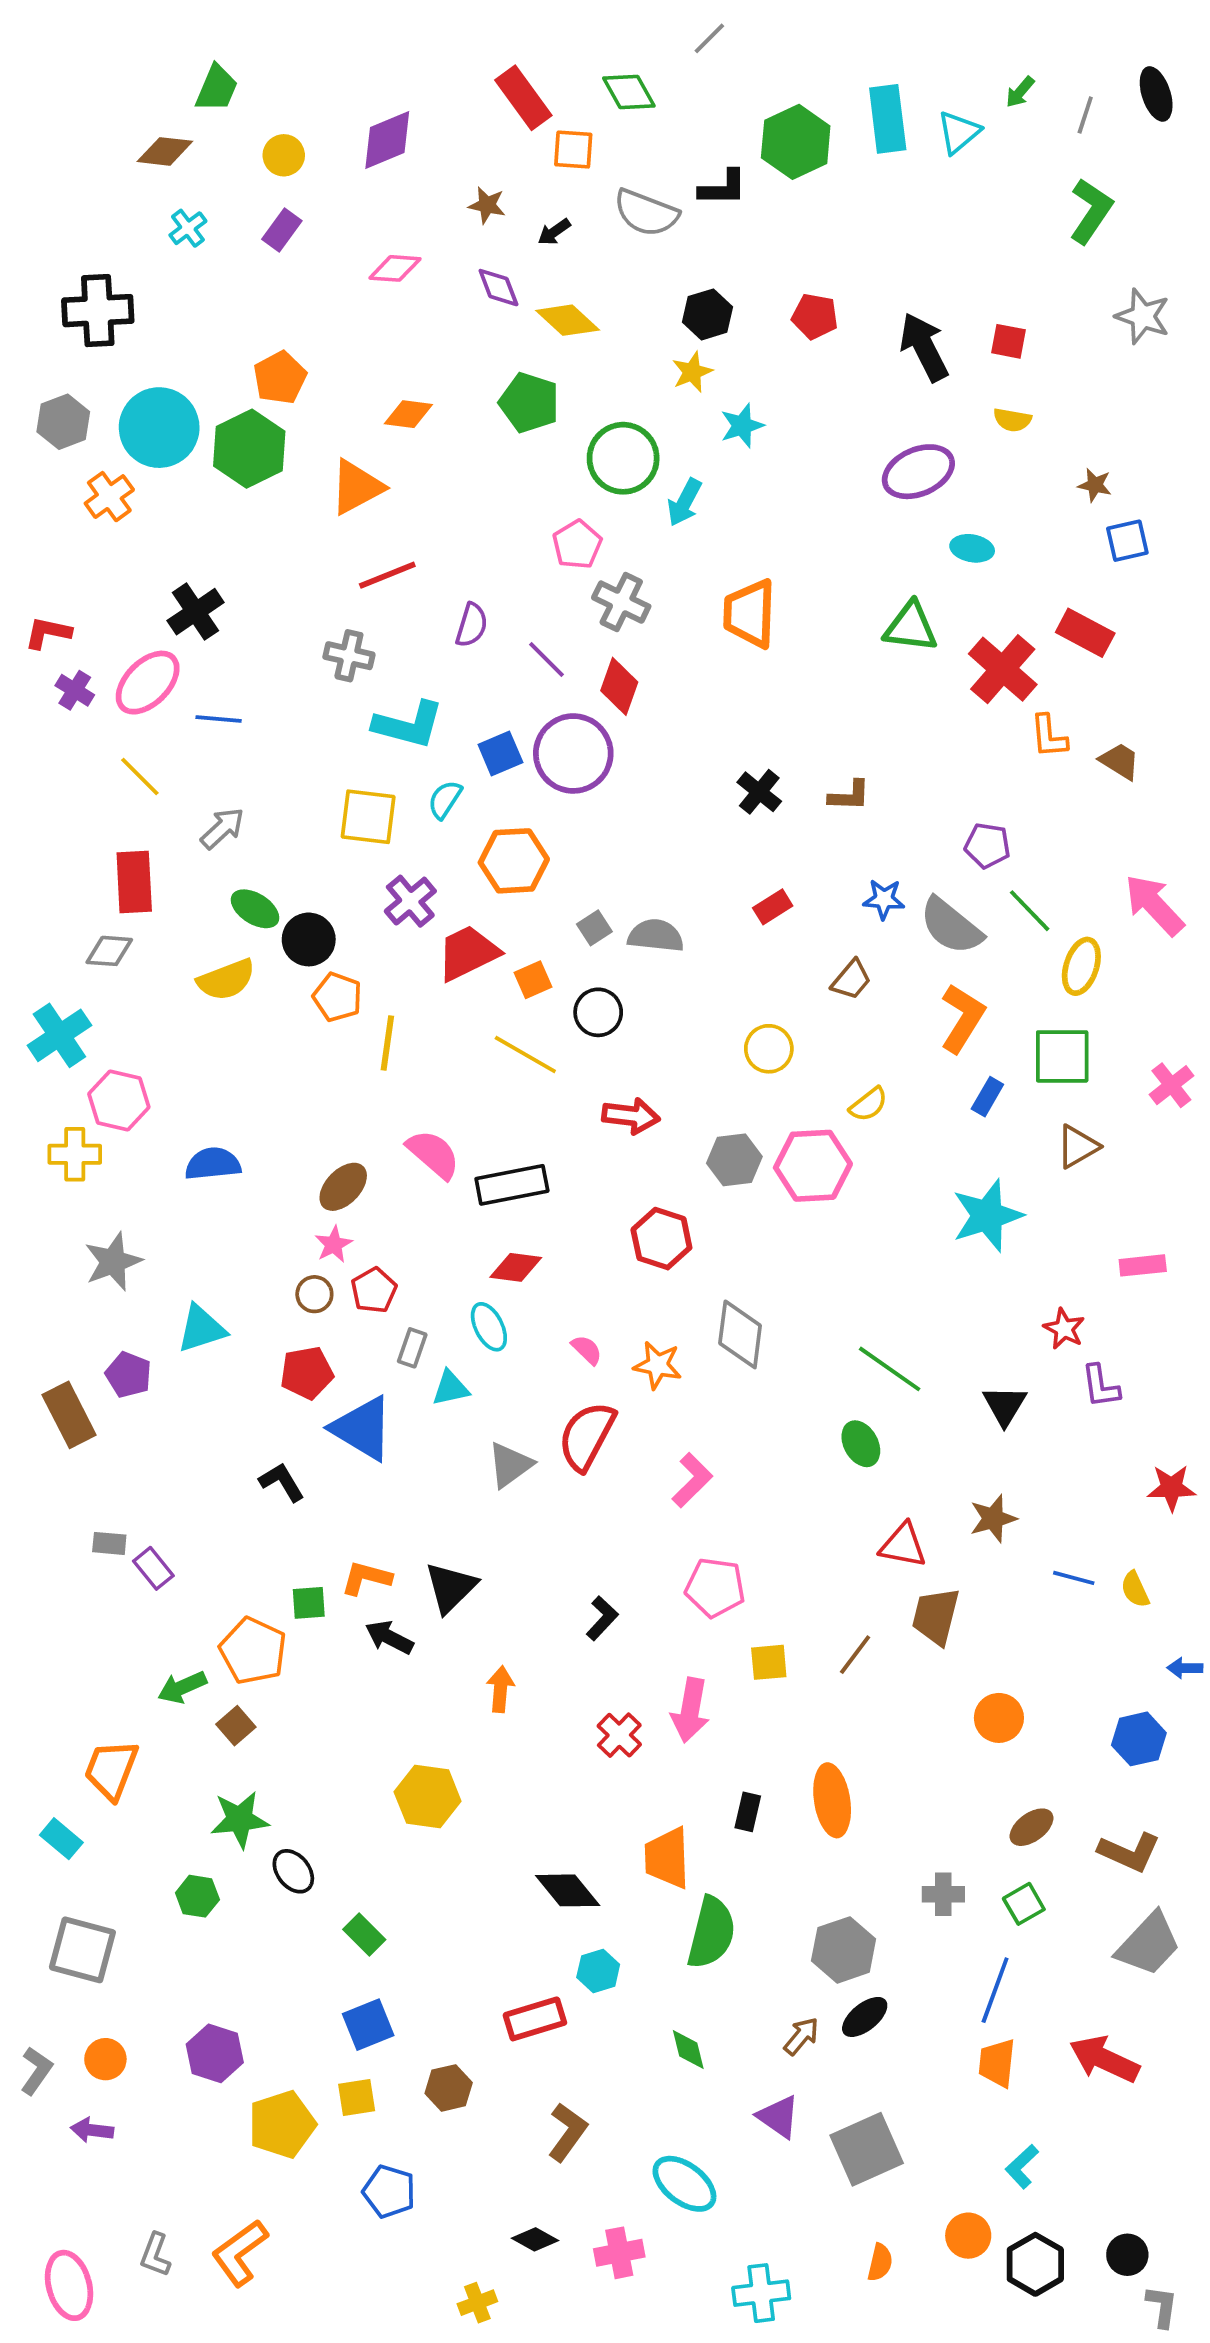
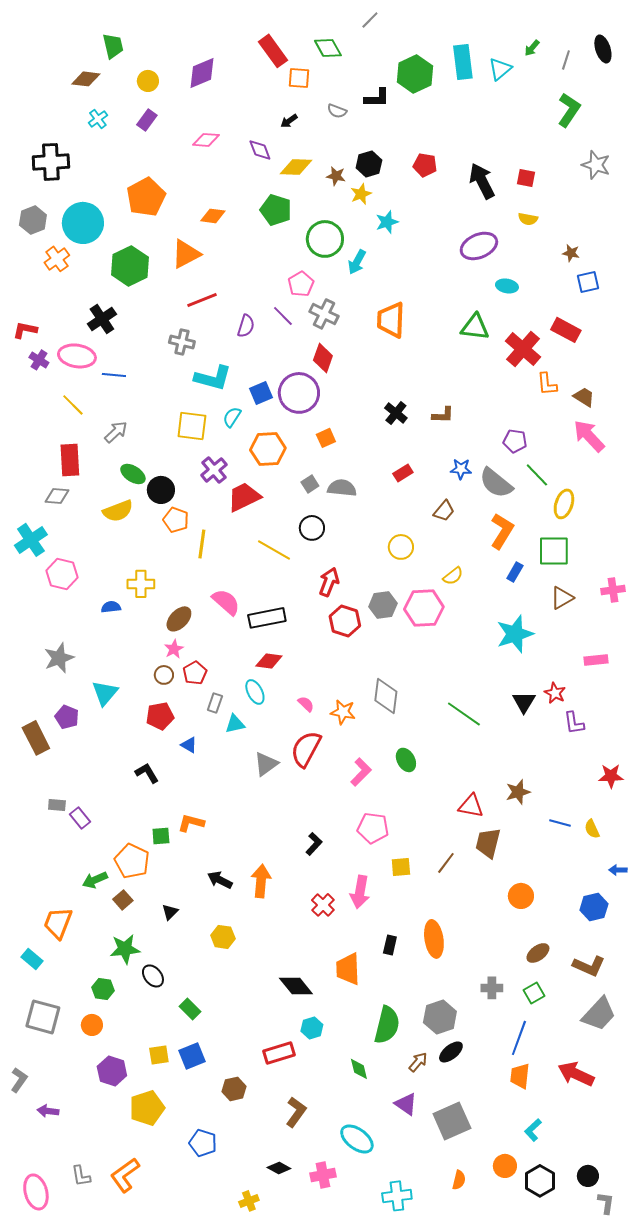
green trapezoid: (217, 88) -> (113, 46), turned -36
brown star: (487, 205) -> (336, 176), moved
gray semicircle: (646, 213) -> (337, 111), size x0.6
yellow diamond: (568, 320) -> (296, 167), turned -40
orange pentagon: (280, 378) -> (146, 197), size x1.4
green hexagon: (249, 449) -> (130, 266), moved
purple line: (546, 660) -> (283, 316), moved
pink ellipse: (148, 683) -> (77, 356), turned 54
pink arrow: (1154, 905) -> (589, 436), moved
orange square: (533, 980) -> (326, 438), moved
pink cross: (1171, 1085) -> (613, 590), moved, turned 30
red arrow: (631, 1116) -> (329, 582), turned -76
yellow cross: (75, 1154) -> (141, 584), moved
blue semicircle: (213, 1164) -> (111, 607), size x0.7
red hexagon: (661, 1239) -> (345, 621), moved
cyan triangle: (201, 1329) -> (105, 693), turned -32
black triangle: (1005, 1405) -> (524, 702), moved
blue triangle: (362, 1428) -> (189, 745), size x0.5
green ellipse: (861, 1444) -> (406, 760), moved
black triangle: (451, 1588) -> (170, 912), moved, size x0.6
black arrow: (389, 1637) -> (220, 880), moved
orange arrow: (500, 1689) -> (261, 881), size x1.4
yellow hexagon: (428, 1797) -> (223, 937), size x0.7
green semicircle: (711, 1933) -> (387, 1025), moved
orange circle: (105, 2059) -> (92, 1025), moved
yellow square: (357, 2098) -> (159, 1055), moved
gray L-shape: (155, 2255) -> (81, 1176), turned -30

